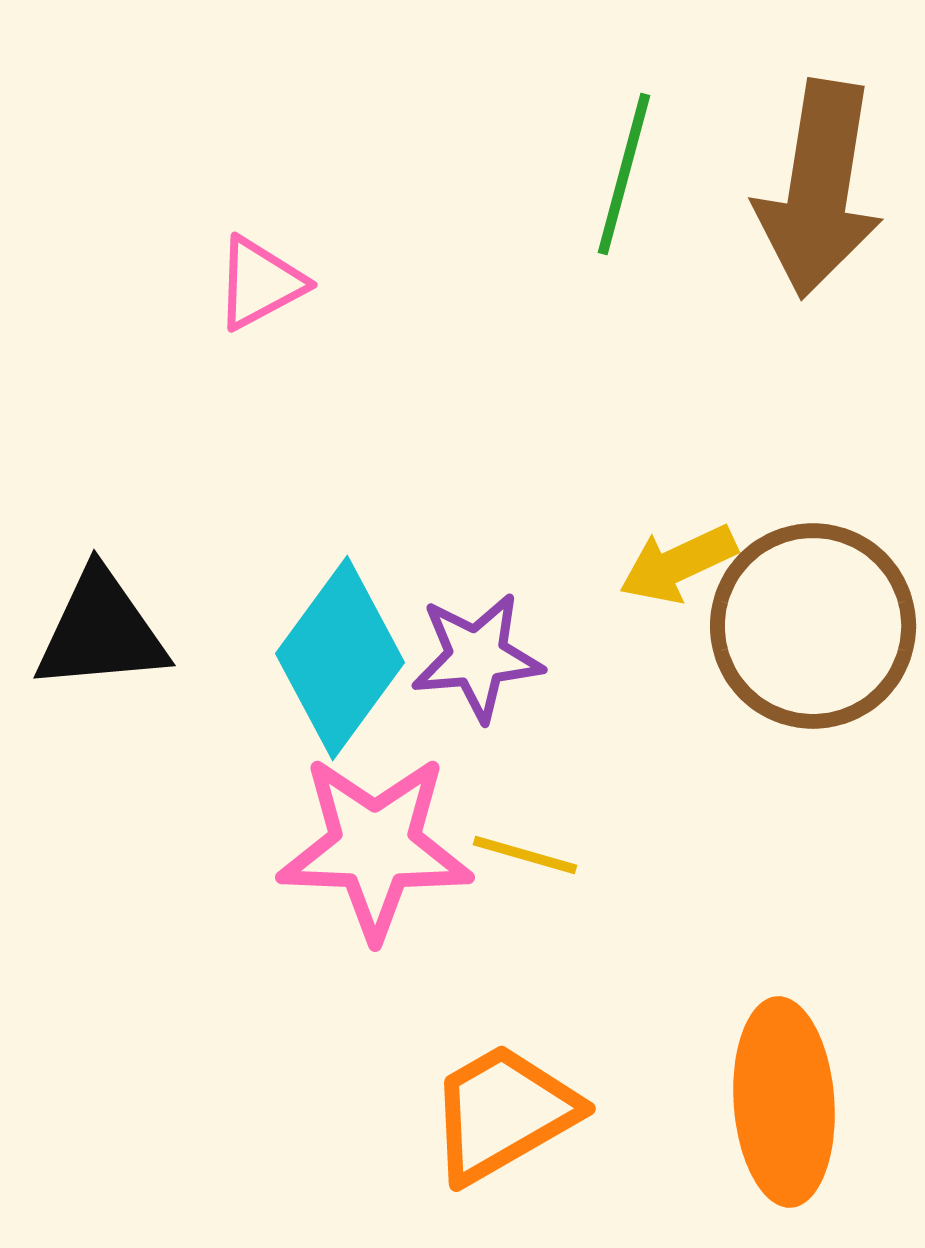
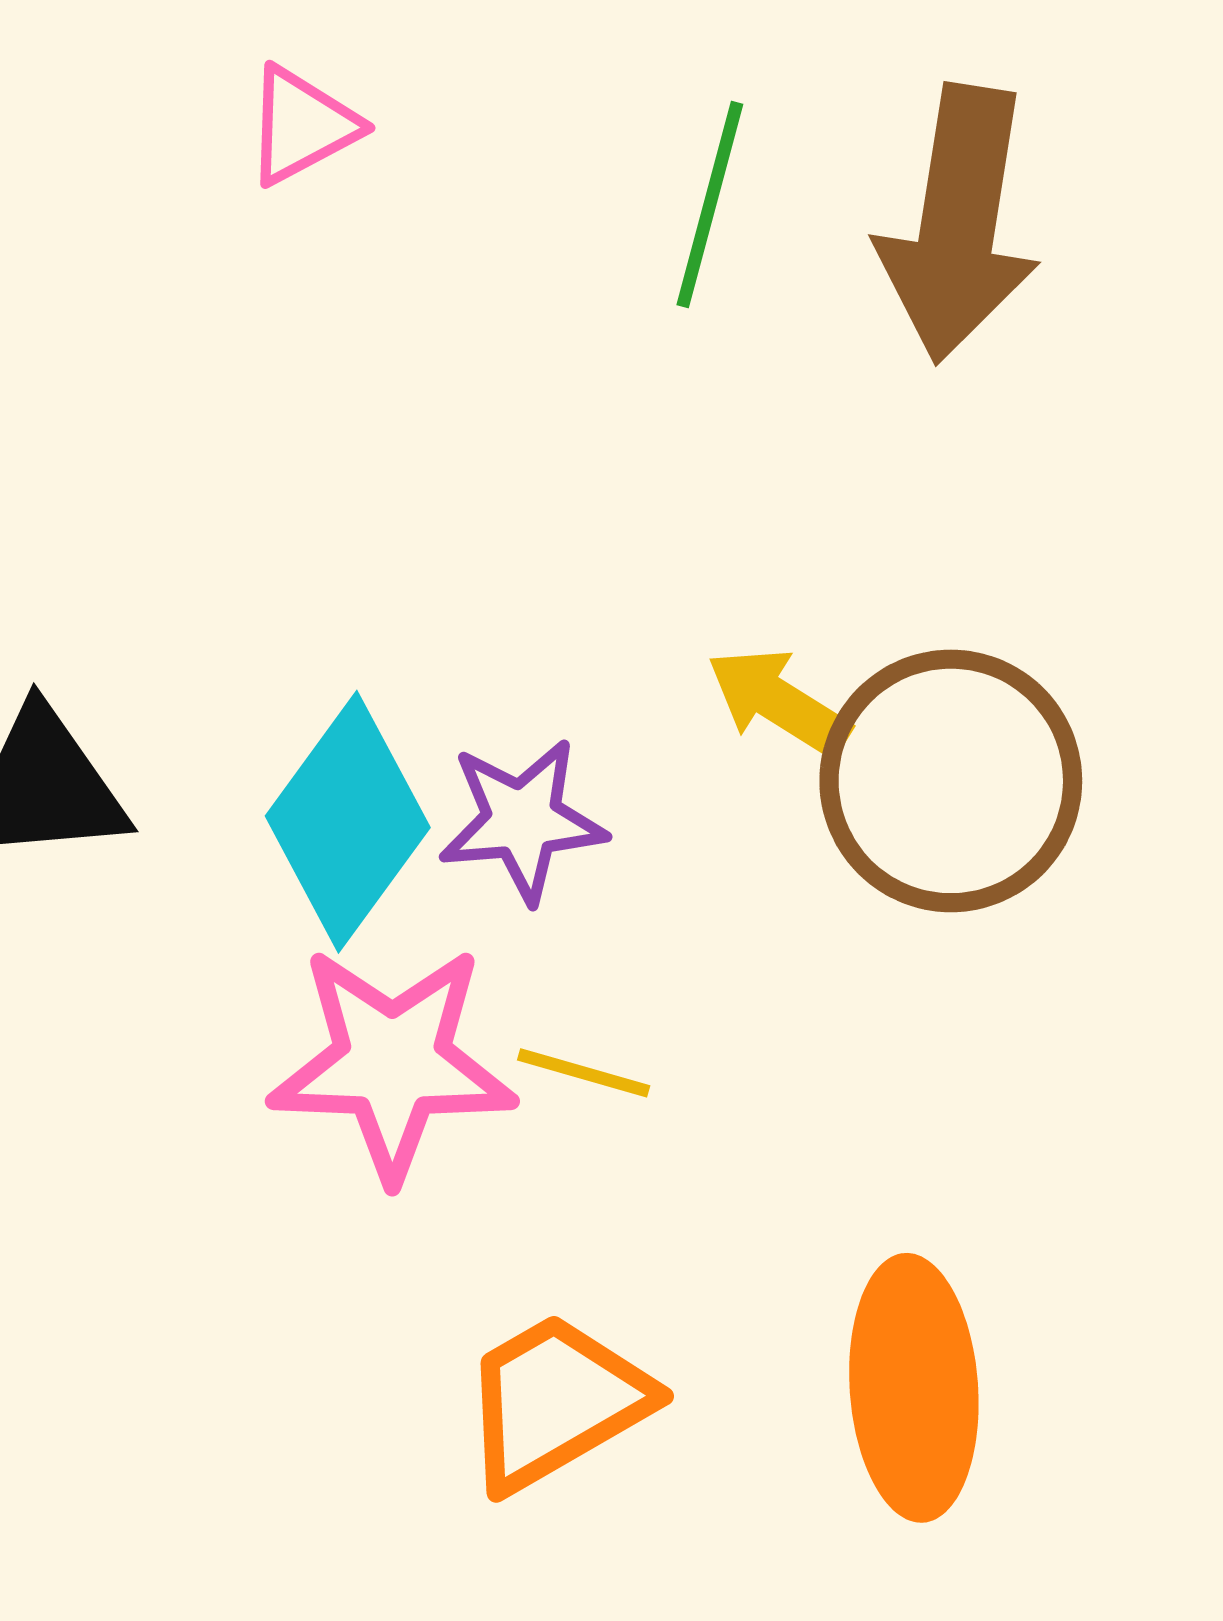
pink triangle: (260, 283) -> (302, 126), moved
yellow arrow: (678, 564) -> (779, 702), turned 57

